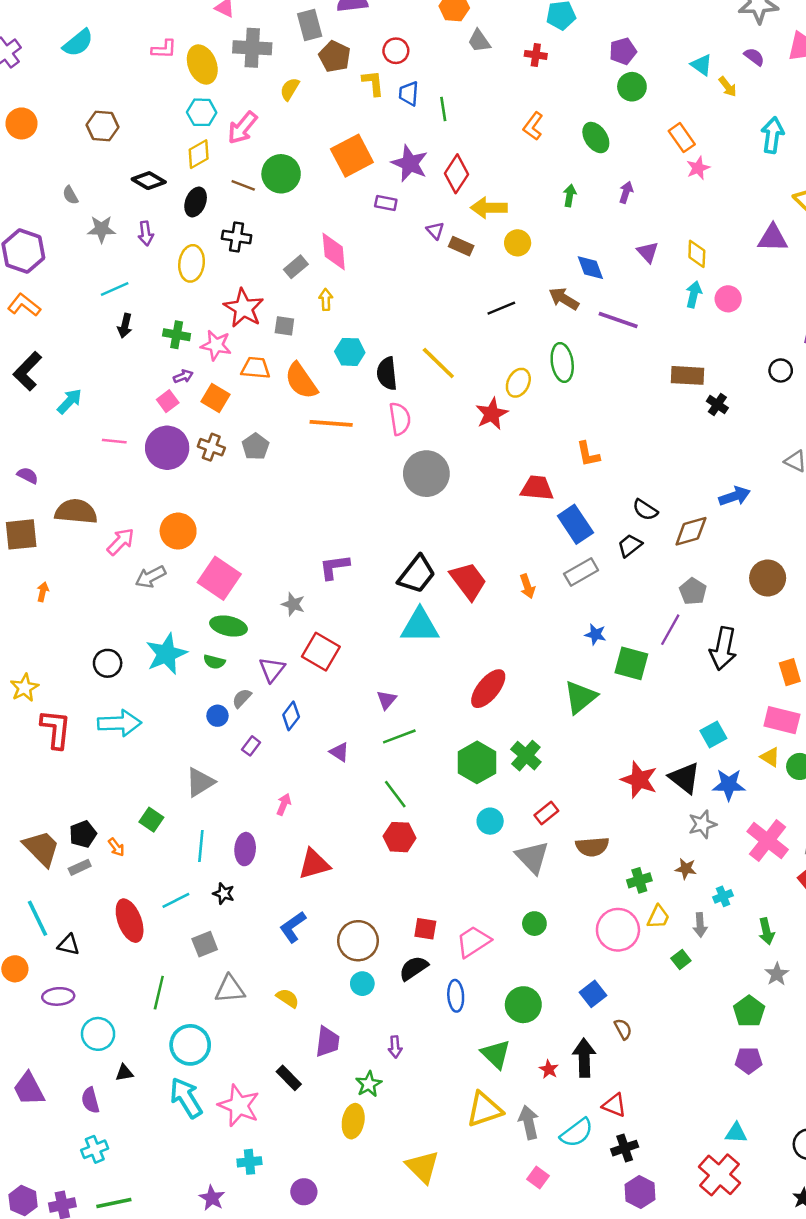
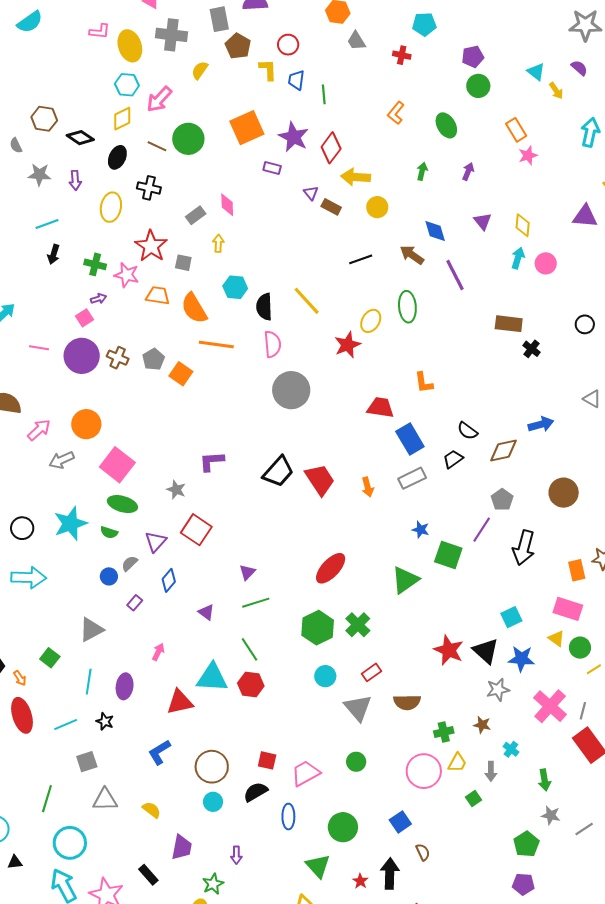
brown hexagon: (103, 126) -> (44, 119), moved
pink diamond: (334, 252) -> (227, 205), size x0.7
purple line: (618, 320) -> (455, 275), turned 40
orange square: (215, 398) -> (181, 374), moved
cyan triangle: (420, 626) -> (212, 678), moved
cyan cross: (723, 896) -> (511, 749), turned -35
red ellipse: (130, 921) -> (22, 715), moved
gray star: (777, 974) -> (551, 815), turned -30

